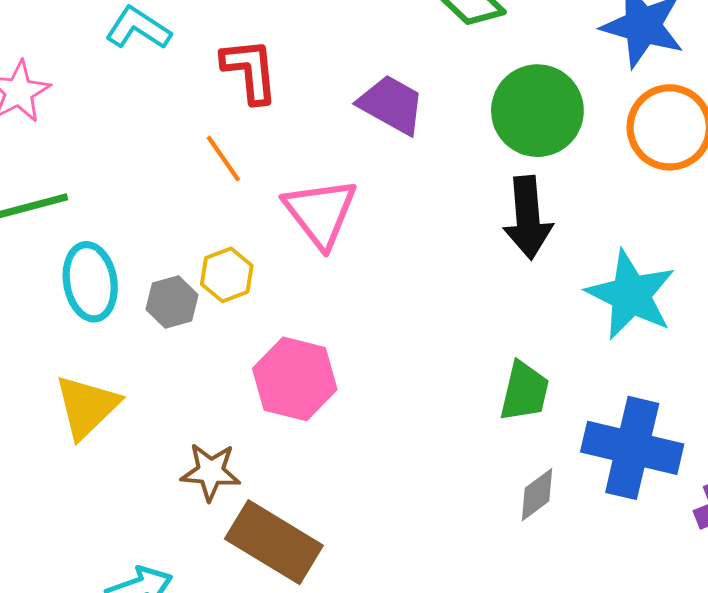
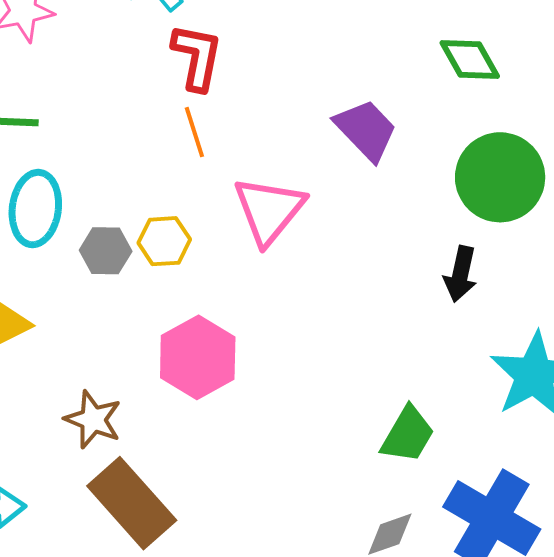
red L-shape: (250, 71) -> (197, 57), moved
black arrow: (528, 218) -> (460, 274), size x0.7

